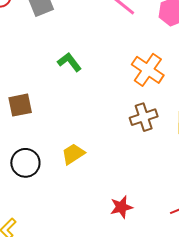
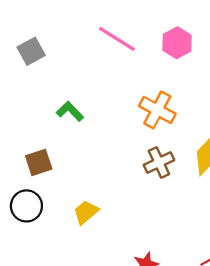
brown square: (20, 105) -> (39, 162), moved
black circle: (25, 163) -> (26, 206), moved

